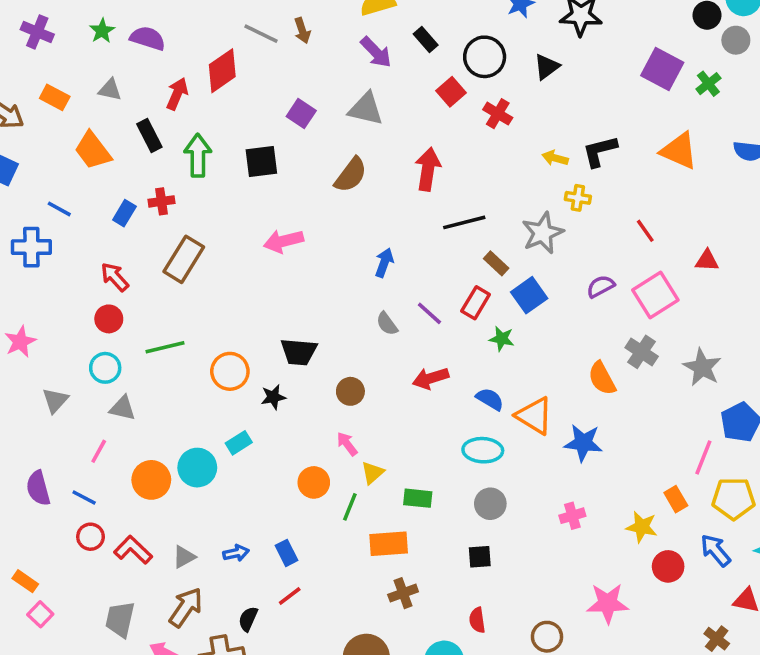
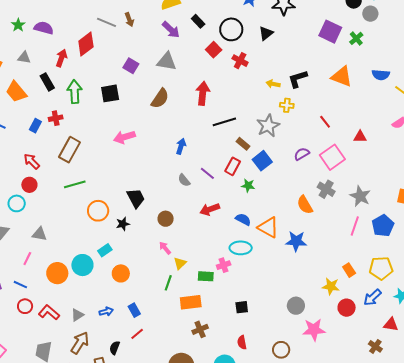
green line: (165, 347) -> (75, 184), moved
black trapezoid: (299, 352) -> (136, 198), turned -120
cyan circle: (105, 368) -> (17, 203), moved
pink line: (703, 457) -> (355, 226), moved
orange circle: (314, 482) -> (121, 273), moved
gray circle: (490, 504) -> (296, 306), moved
pink cross: (572, 516) -> (224, 265), moved
blue arrow: (716, 550) -> (372, 297), turned -90

